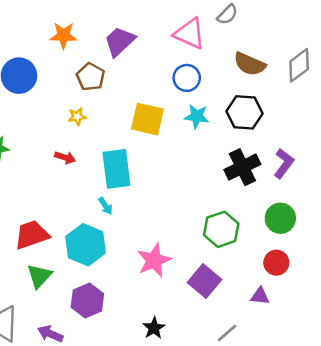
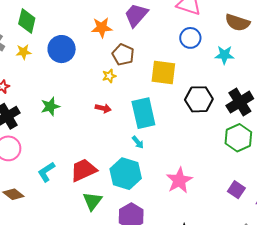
orange star: (63, 35) -> (102, 28), moved
brown pentagon: (90, 77) -> (123, 55), moved
black hexagon: (245, 112) -> (199, 99), moved
cyan star: (197, 116) -> (224, 55), moved
green hexagon: (221, 229) -> (238, 138), moved
purple square: (205, 281) -> (236, 190), moved, size x0.7

